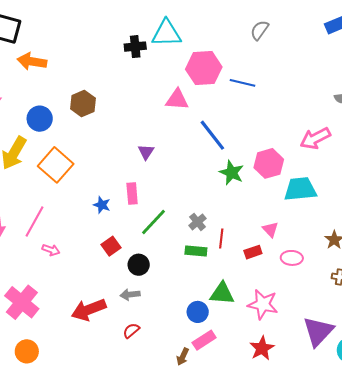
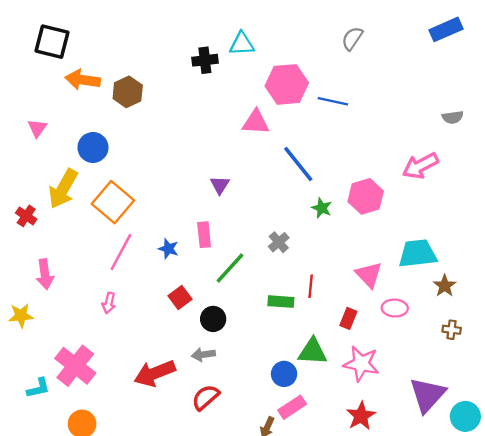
cyan triangle: (166, 33) -> (242, 44), size x0.7
brown hexagon: (83, 104) -> (128, 92), moved
green star: (232, 173) -> (322, 208), size x0.7
cyan trapezoid: (300, 189) -> (418, 254), moved
pink line: (34, 222) -> (121, 252), moved
gray cross: (198, 222) -> (279, 242), moved
pink triangle: (270, 229) -> (369, 275), size x1.4
pink arrow: (51, 250) -> (109, 303), turned 84
red rectangle: (253, 252) -> (348, 318), moved, turned -48
red semicircle: (131, 331) -> (206, 397), size x1.4

